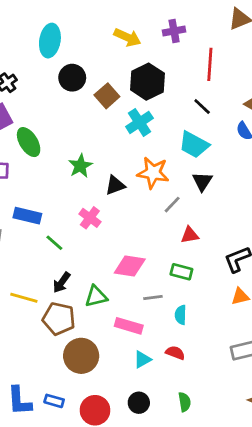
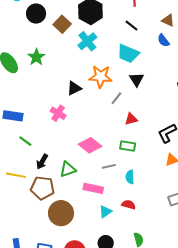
green star: (80, 166) -> (36, 57), moved
green line: (54, 243) -> (25, 141), moved
pink diamond: (130, 266) -> (90, 145), turned 35

